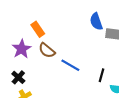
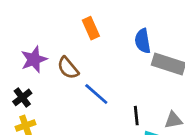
orange rectangle: (38, 29) -> (91, 28), moved
black line: (102, 75) -> (136, 116), turned -32

